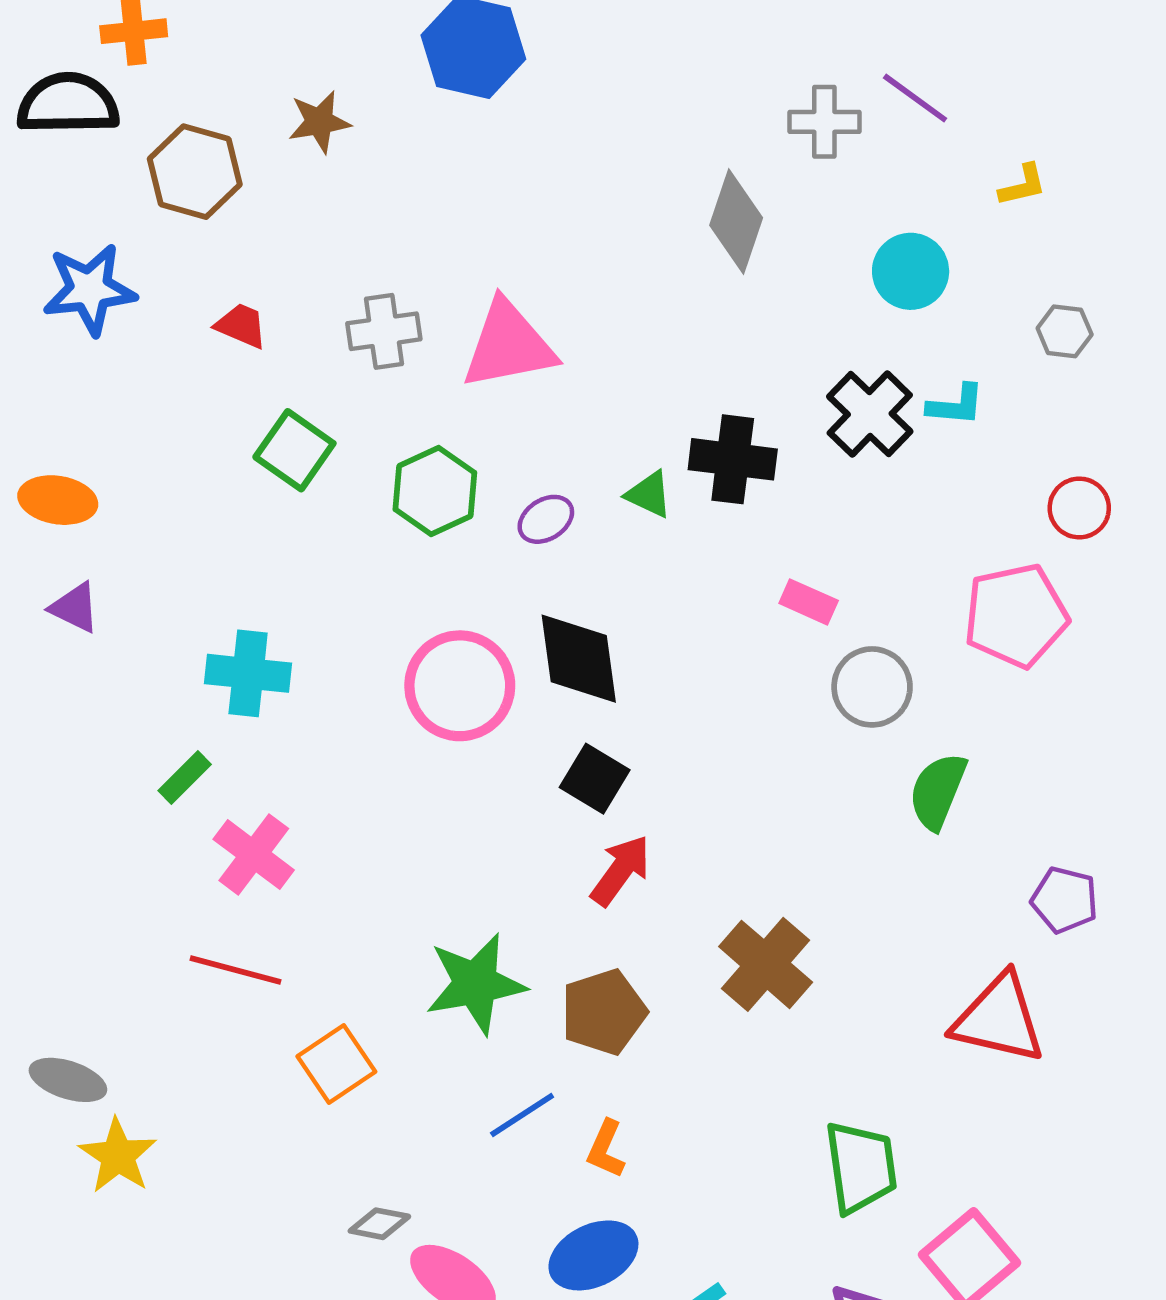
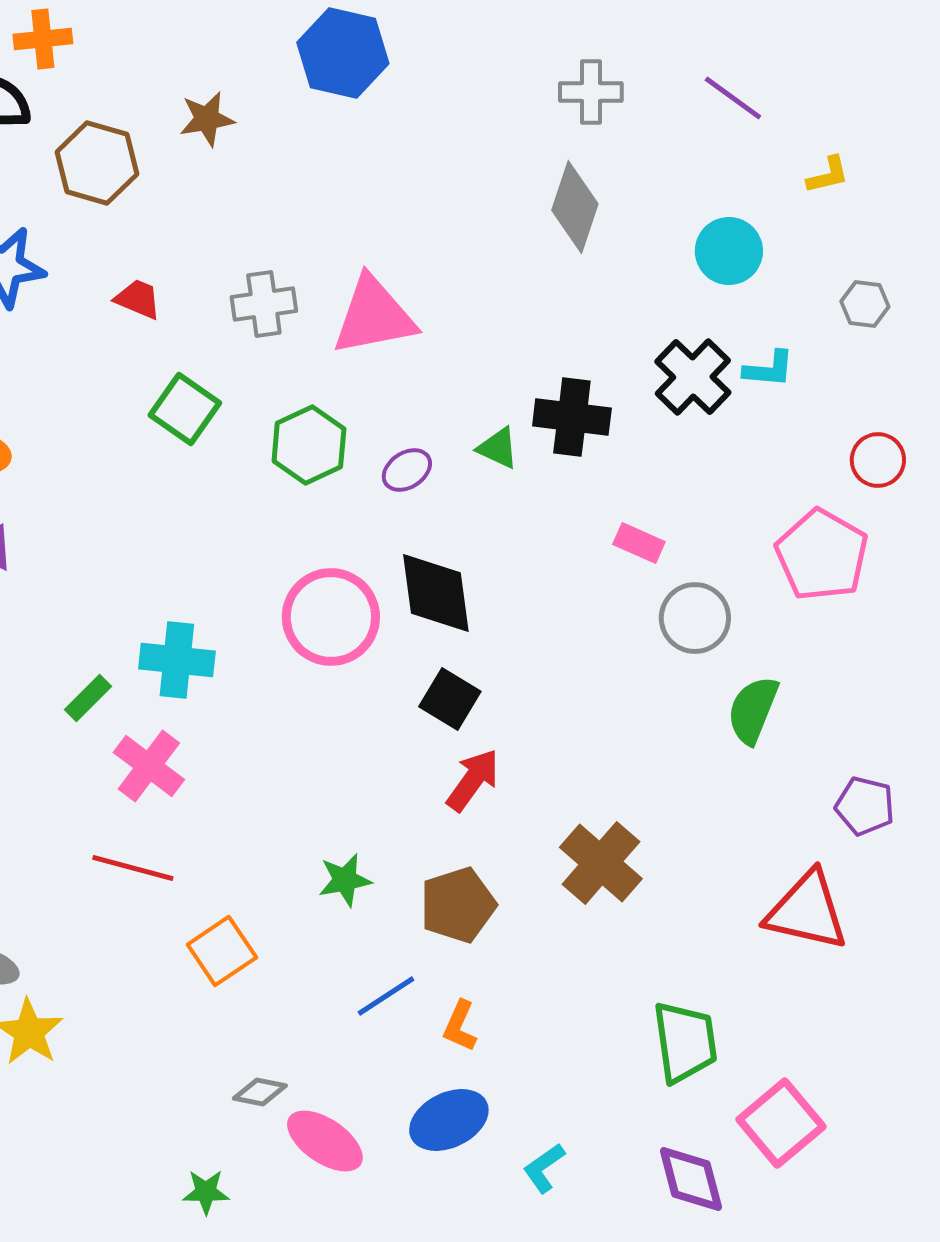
gray cross: (824, 122) -> (591, 92), moved
pink pentagon: (1016, 616) -> (822, 555), turned -30
cyan cross: (248, 673) -> (177, 660), moved
green star: (476, 984) -> (345, 880), size x0.6

